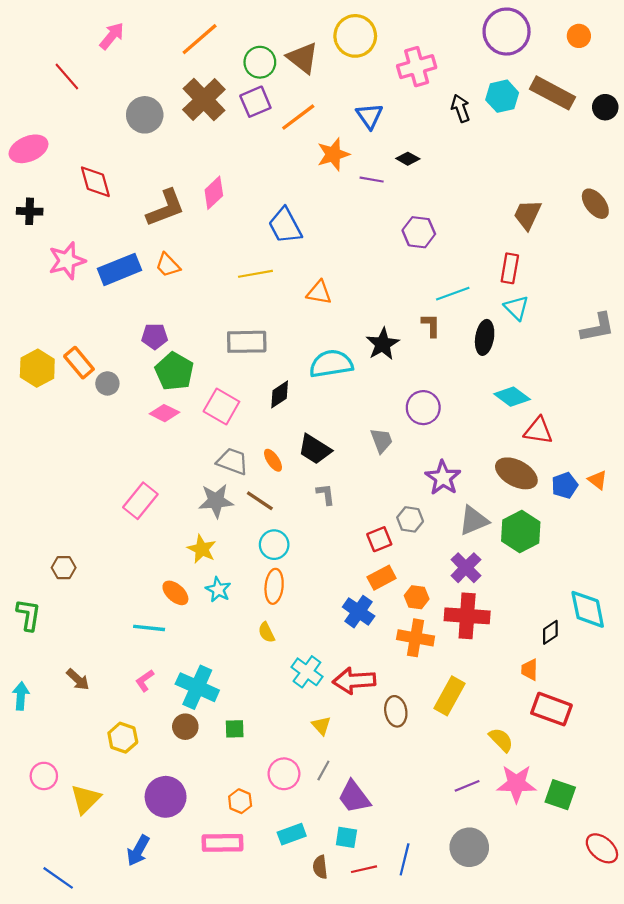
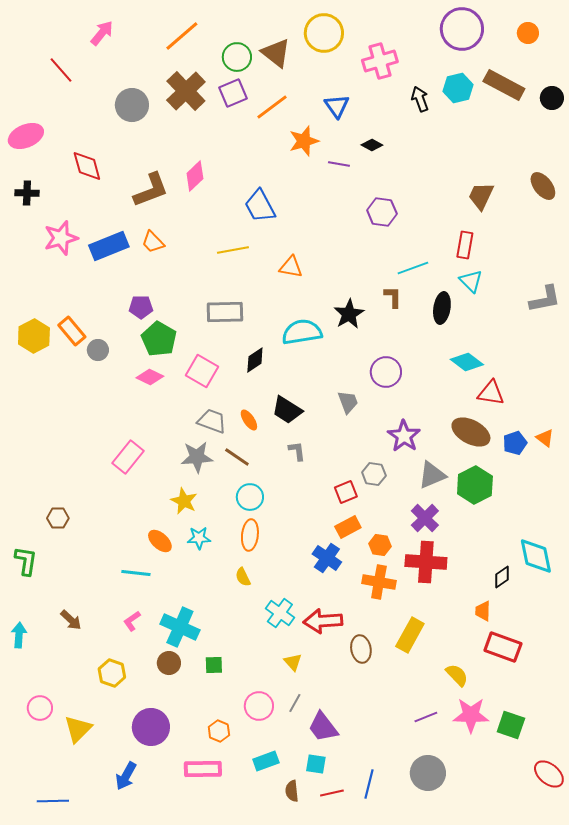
cyan star: (218, 590) -> (199, 538), turned -30
blue line: (58, 878) -> (53, 801), turned -36

